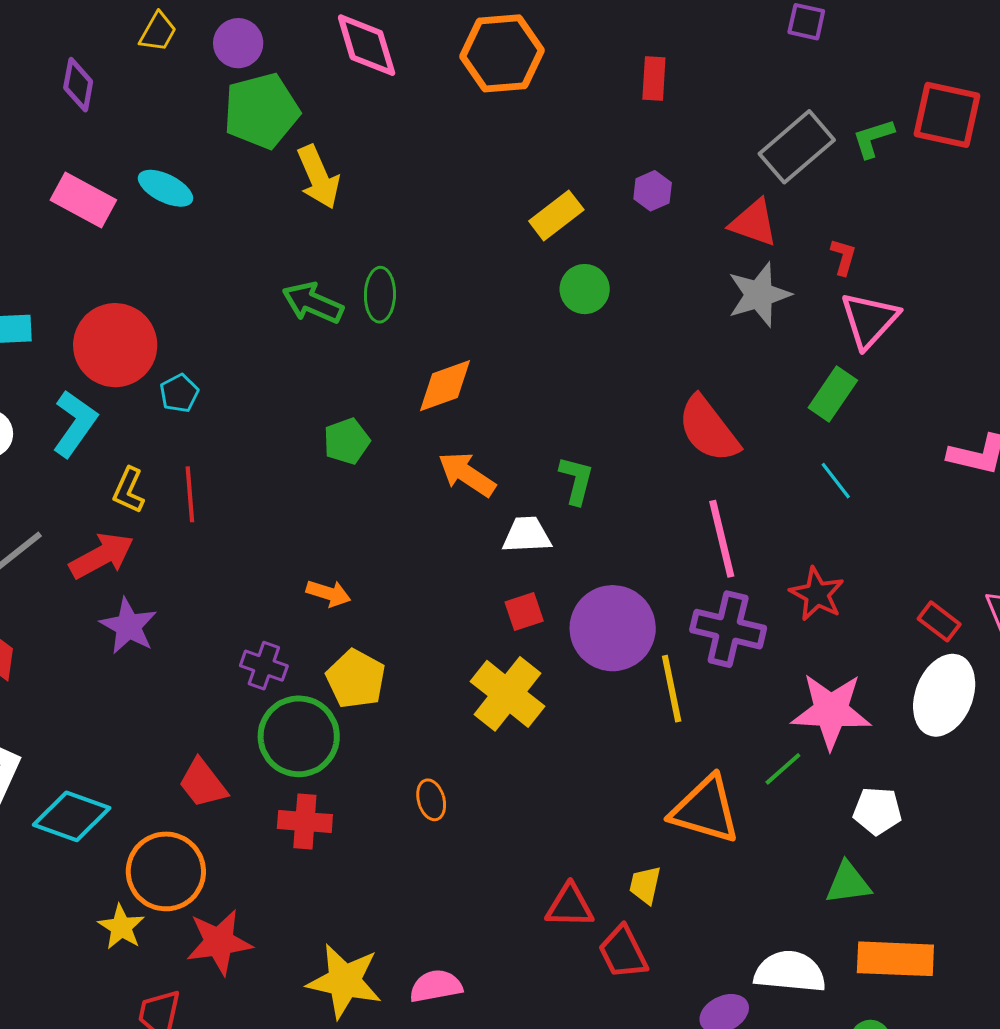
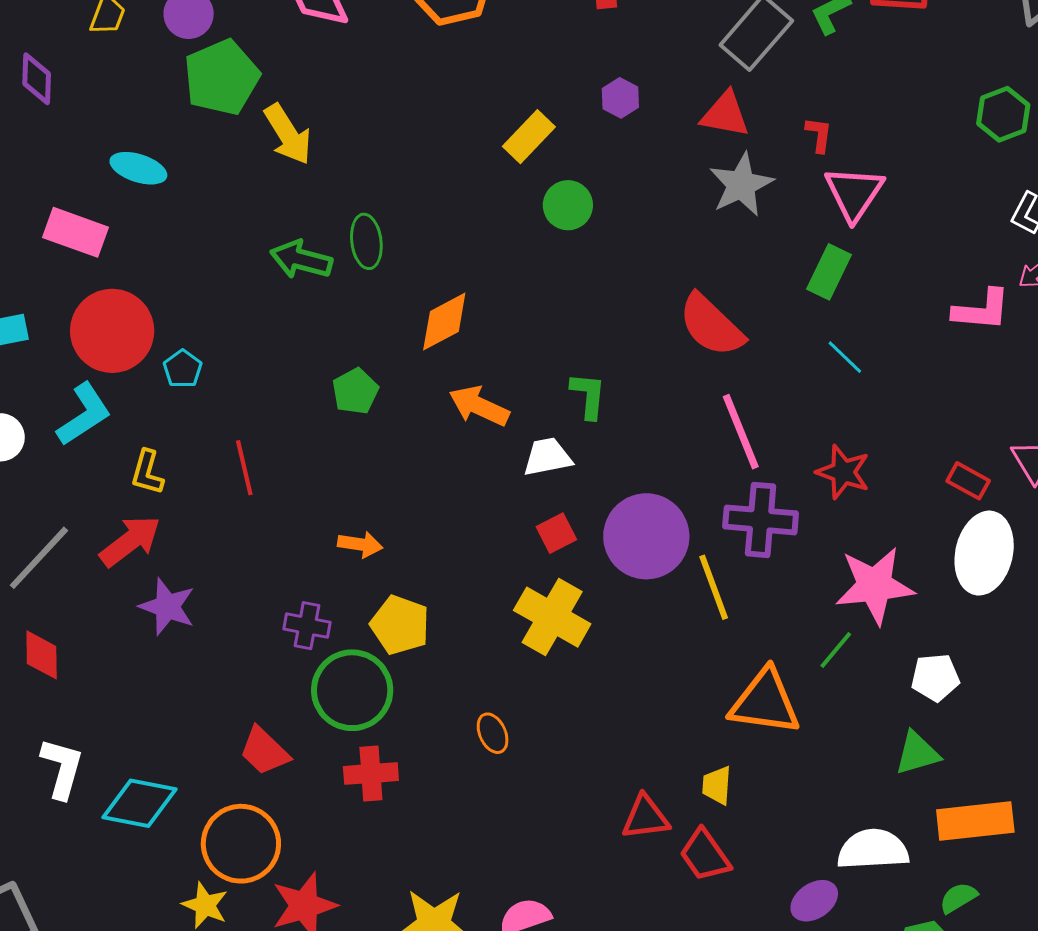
pink rectangle: (83, 200) -> (75, 232), moved
cyan L-shape: (75, 424) -> (84, 414), turned 30
red line: (190, 494) -> (244, 468), moved

